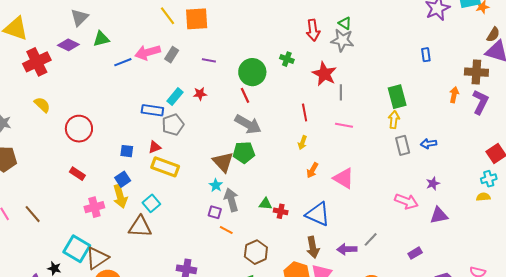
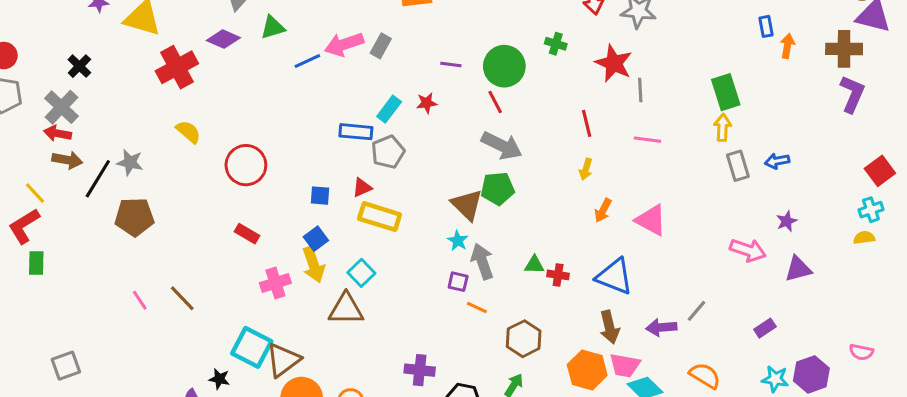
purple line: (209, 60) -> (451, 64), moved
orange arrow: (454, 95) -> (787, 46), moved

